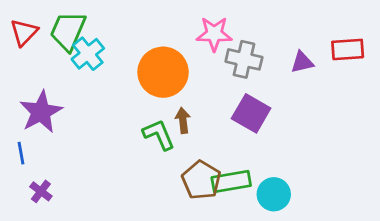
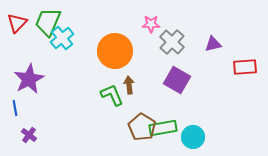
pink star: (214, 34) -> (151, 24), size x0.7
red rectangle: (348, 49) -> (245, 67), moved
gray cross: (244, 59) -> (172, 42), turned 30

